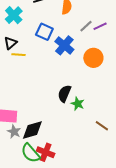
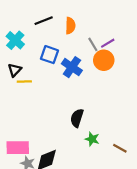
gray line: (86, 26) -> (93, 44), turned -72
orange circle: (93, 58) -> (104, 60), moved
green star: (78, 104) -> (92, 139), moved

